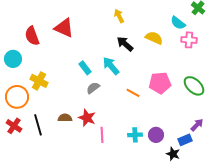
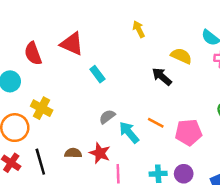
black arrow: (125, 44) -> (162, 77), moved
cyan arrow: (111, 66) -> (129, 132), moved
cyan rectangle: (85, 68) -> (97, 74), moved
pink pentagon: (160, 83) -> (189, 132), moved

